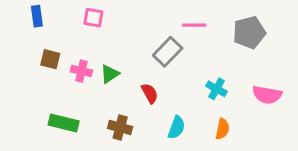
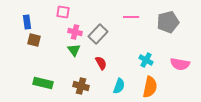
blue rectangle: (37, 16) -> (27, 22), moved
gray rectangle: (168, 52) -> (98, 34), moved
pink cross: (81, 71) -> (75, 32), moved
green triangle: (110, 74) -> (74, 50), turned -32
orange semicircle: (222, 129) -> (150, 87), size x1.5

